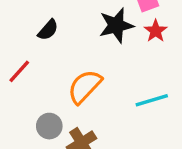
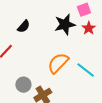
orange semicircle: (85, 87) -> (58, 63), moved
cyan line: (152, 100) -> (86, 70), turned 54

